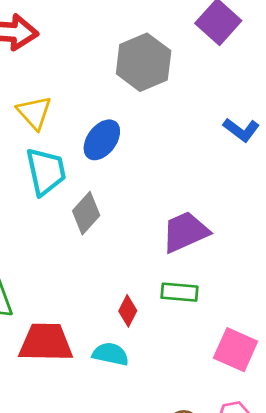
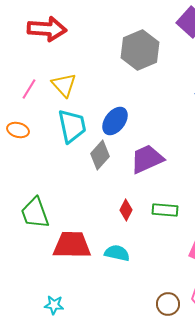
blue ellipse: (102, 140) -> (115, 121), moved
purple trapezoid: (185, 232) -> (147, 159), moved
red diamond: (128, 311) -> (126, 210), moved

